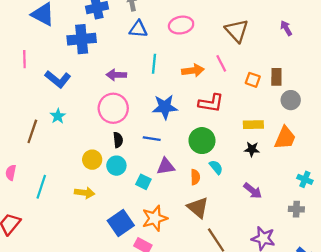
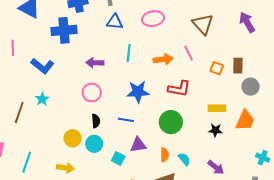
purple arrow: (286, 28) -> (247, 22), size x1.5
pink circle: (113, 108) -> (92, 92), size x0.7
cyan semicircle: (216, 167) -> (184, 159), moved

